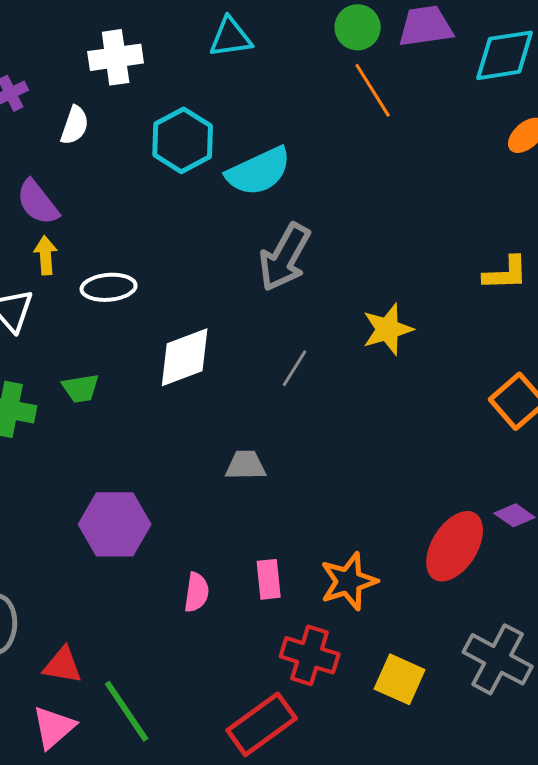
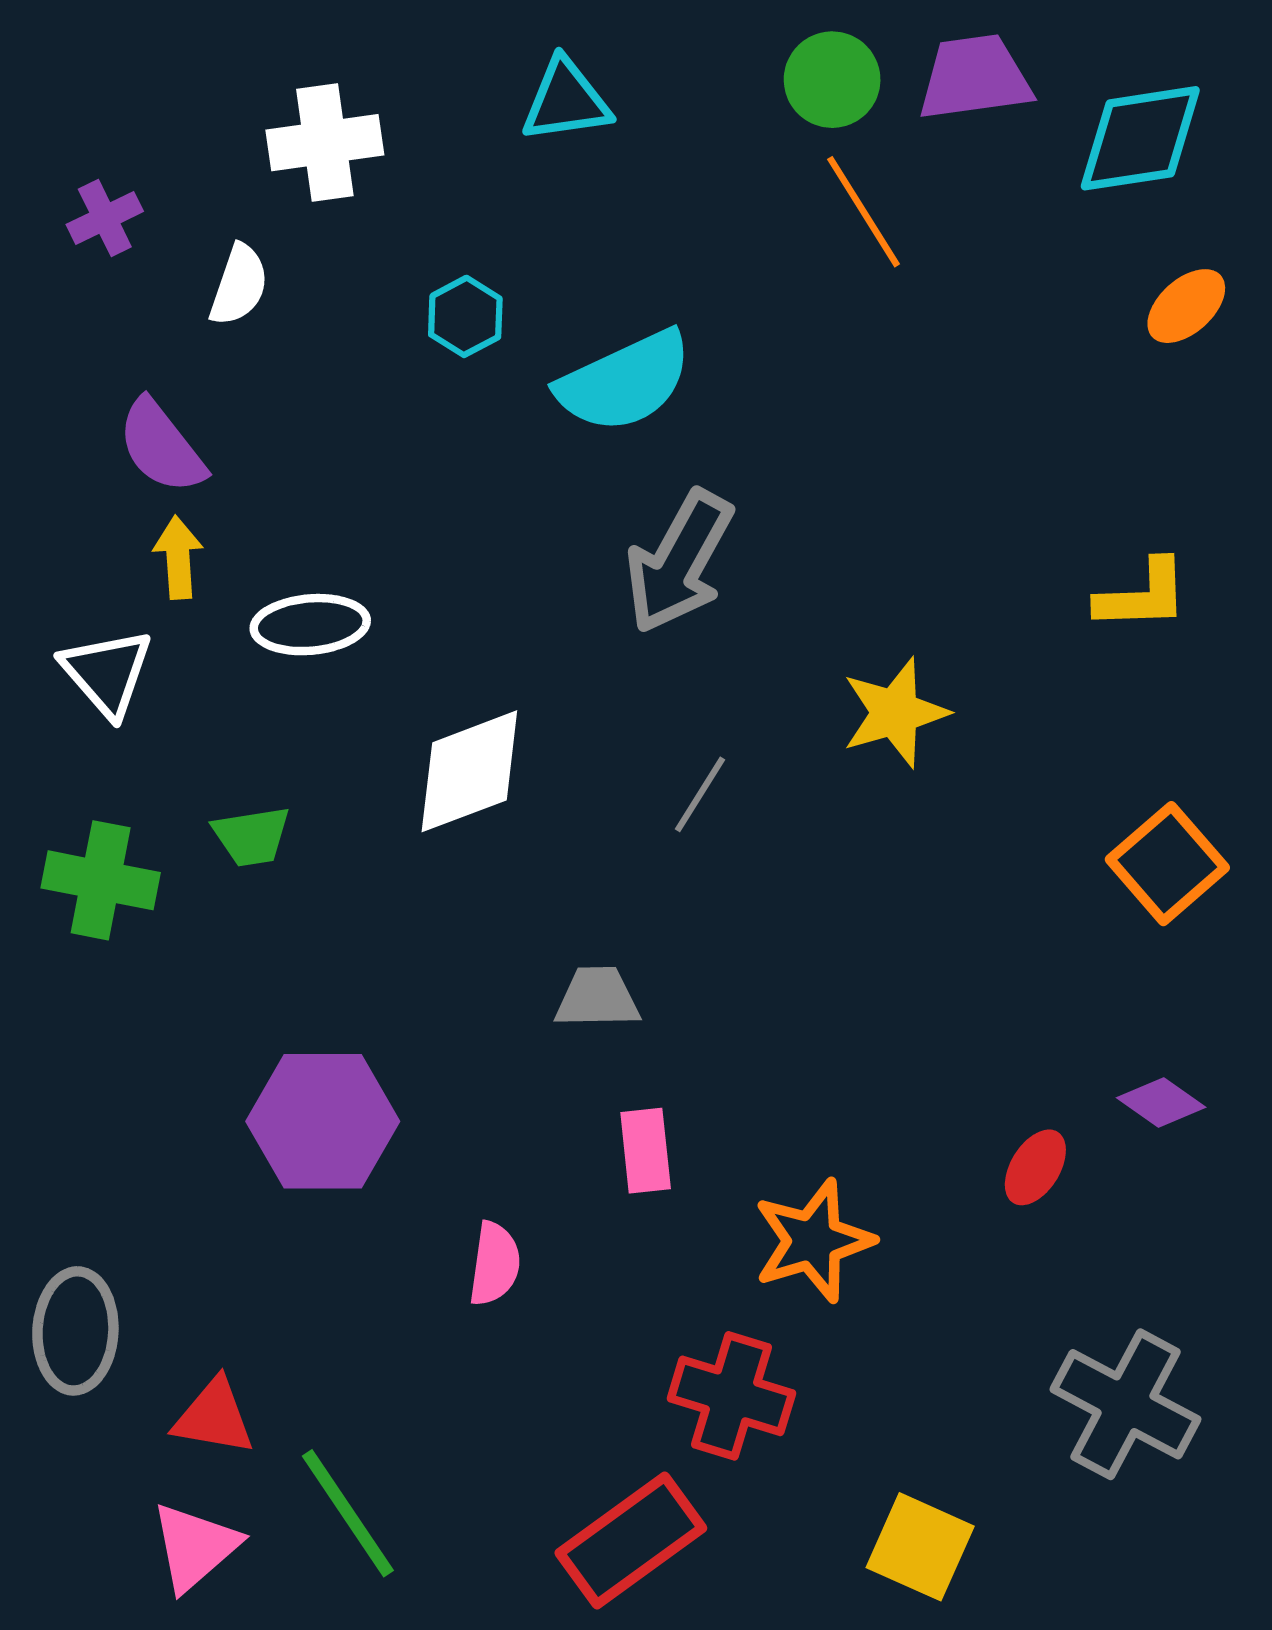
cyan hexagon: (183, 140) -> (465, 316), size x0.6
red ellipse: (455, 546) -> (1035, 1167), size x0.5
pink rectangle: (269, 579) -> (646, 1151), moved
yellow square: (400, 679) -> (920, 1547), moved

